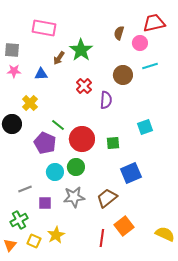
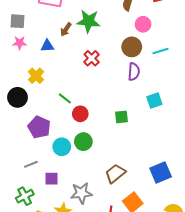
pink circle: (140, 43) -> (143, 24), moved
green star: (81, 50) -> (89, 21), turned -30
cyan line: (150, 66) -> (161, 51), moved
purple semicircle: (106, 100) -> (134, 72), moved
red circle: (82, 139) -> (80, 114), moved, size x0.6
purple pentagon: (45, 143) -> (39, 127), moved
blue square: (131, 173) -> (161, 172), moved
gray star: (74, 197) -> (81, 193), moved

